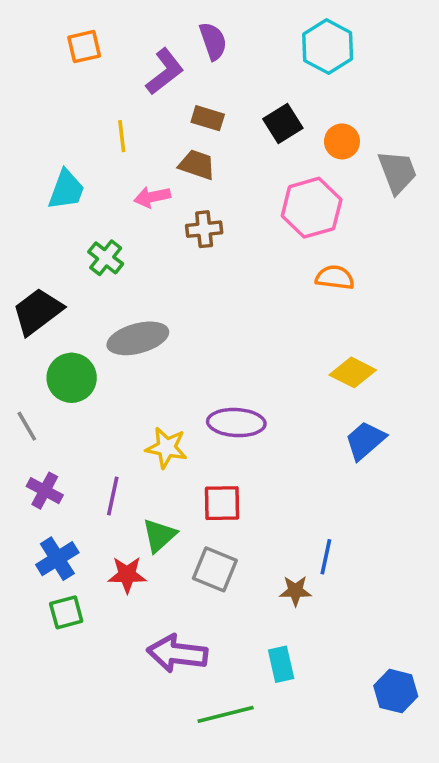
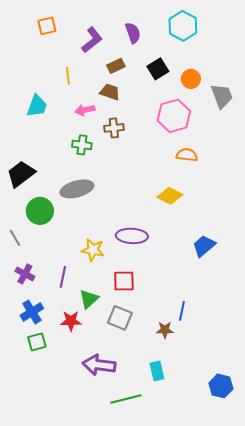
purple semicircle: (213, 41) -> (133, 33), moved
brown rectangle: (208, 118) -> (116, 66), turned -42
green cross: (106, 258) -> (82, 145), moved, turned -30
yellow diamond: (353, 372) -> (170, 196), moved

